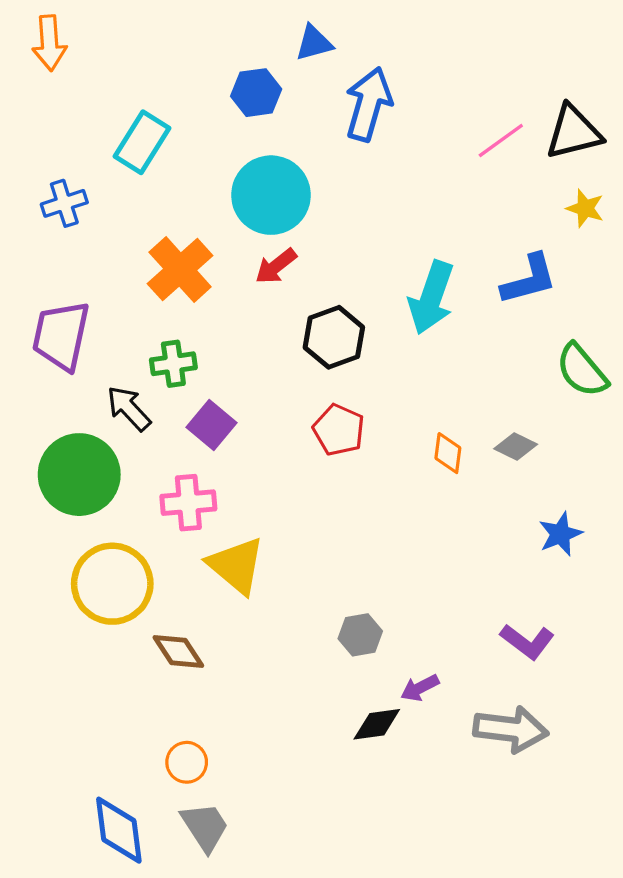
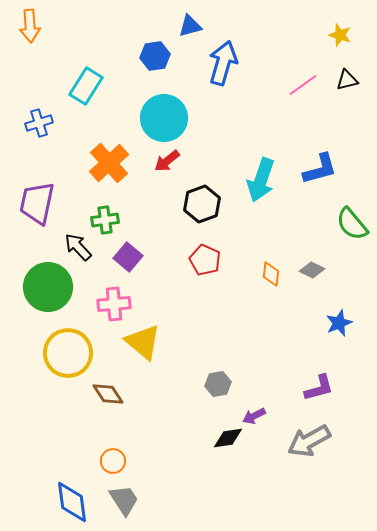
black triangle: (574, 132) -> (347, 80), size x0.6
yellow star: (585, 208) -> (340, 35), moved
purple L-shape: (527, 642) -> (319, 388), turned -52
gray arrow: (511, 729) -> (309, 441), turned 144

